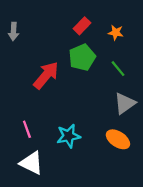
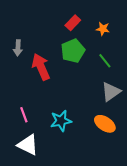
gray arrow: (13, 31) -> (18, 48), moved
red arrow: (46, 75) -> (41, 67), turned -64

